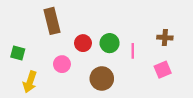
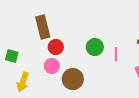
red circle: (83, 43) -> (56, 47), moved
brown circle: (102, 78) -> (73, 79), moved

